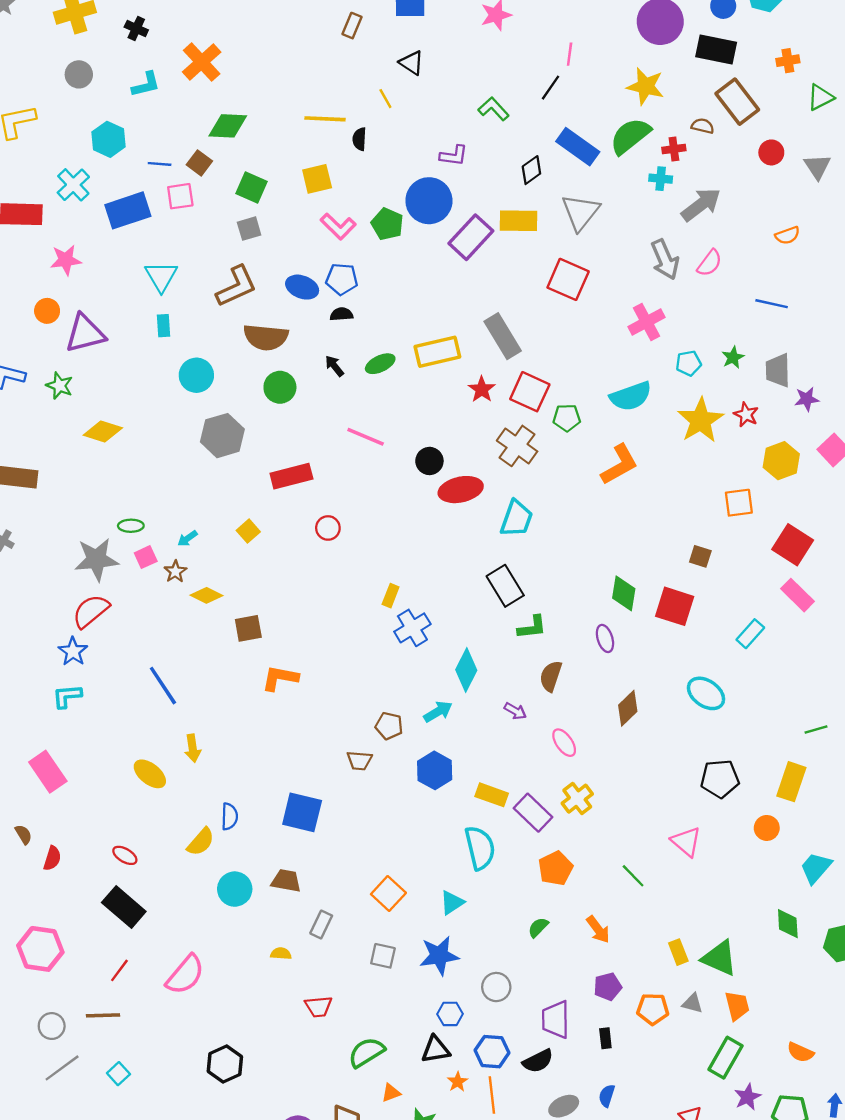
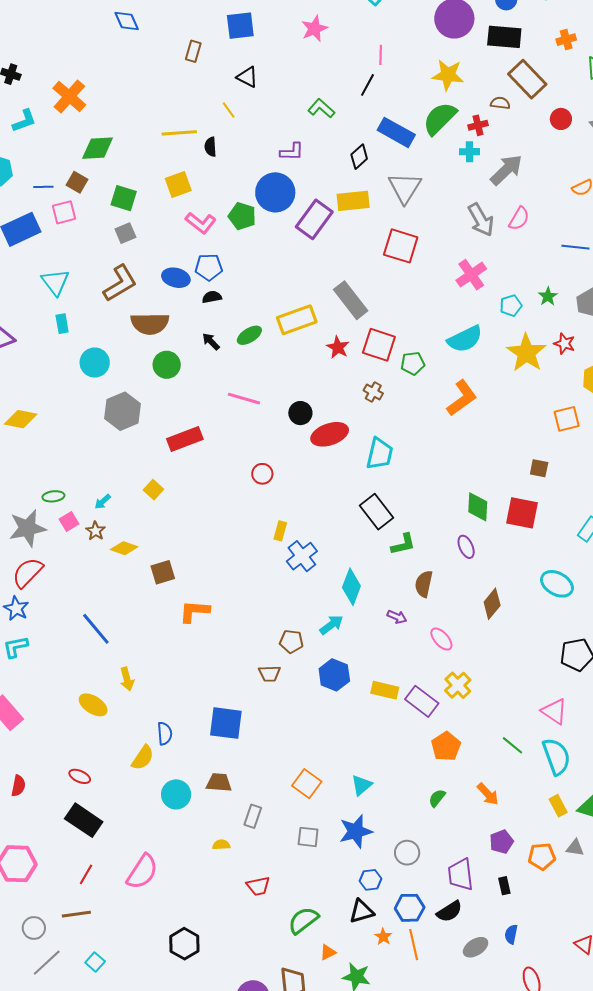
brown cross: (517, 446) -> (373, 392), size x0.6
red circle: (328, 528) -> (262, 474), moved
cyan semicircle: (480, 848) -> (556, 756), moved

